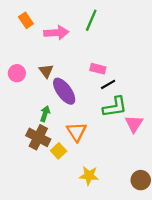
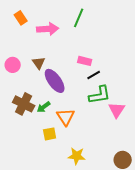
green arrow: (45, 114) -> (44, 107), moved, turned -144
brown cross: (38, 137) -> (24, 104), moved
yellow square: (59, 151) -> (50, 134), turned 32

